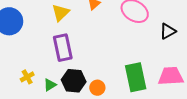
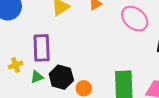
purple rectangle: (63, 48) -> (42, 48), moved

